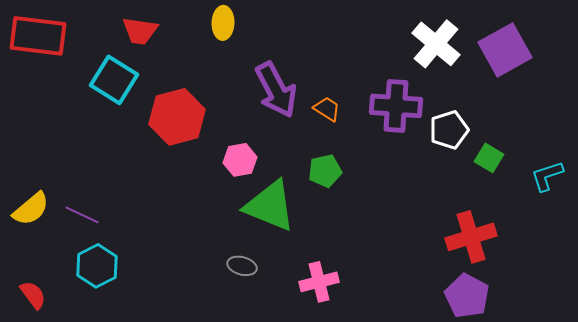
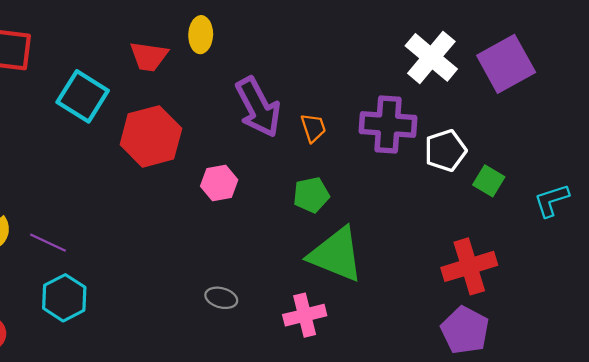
red trapezoid: (140, 31) -> (149, 56), moved
orange trapezoid: (327, 109) -> (313, 128), turned 40
green triangle: (270, 206) -> (336, 254), moved

